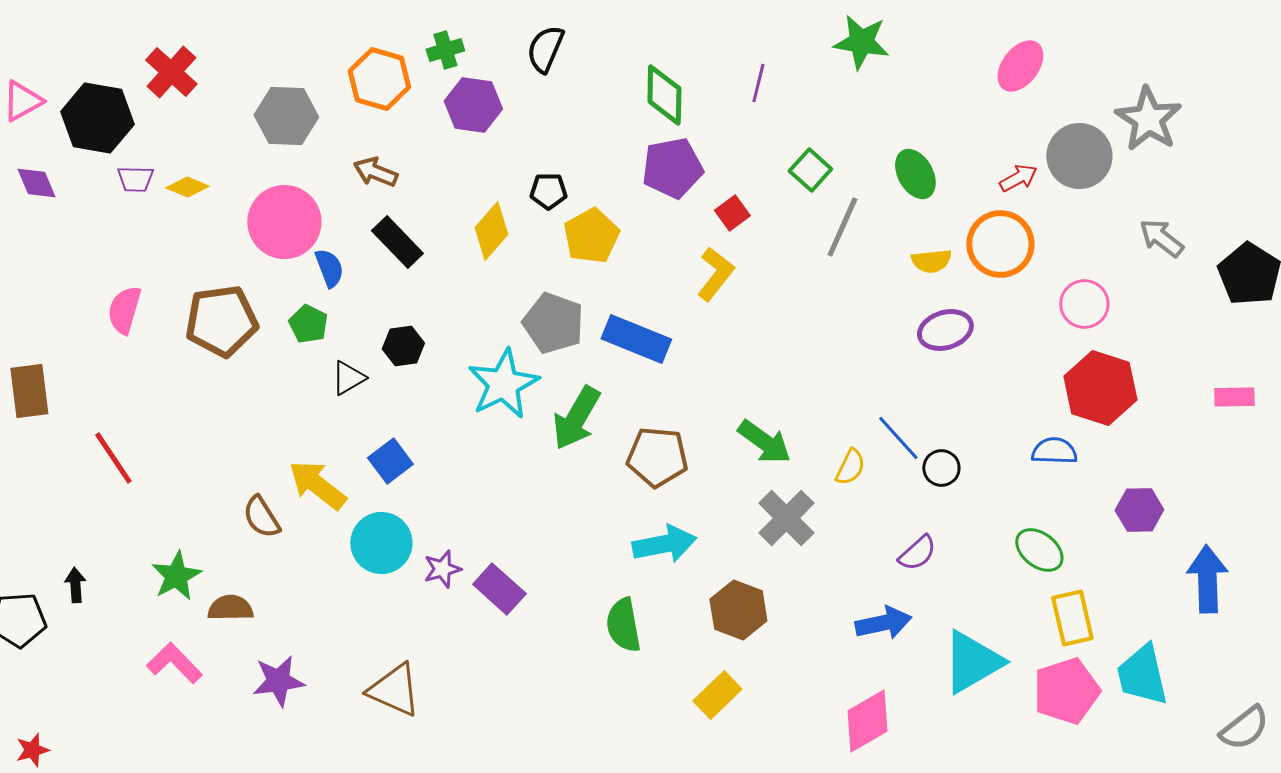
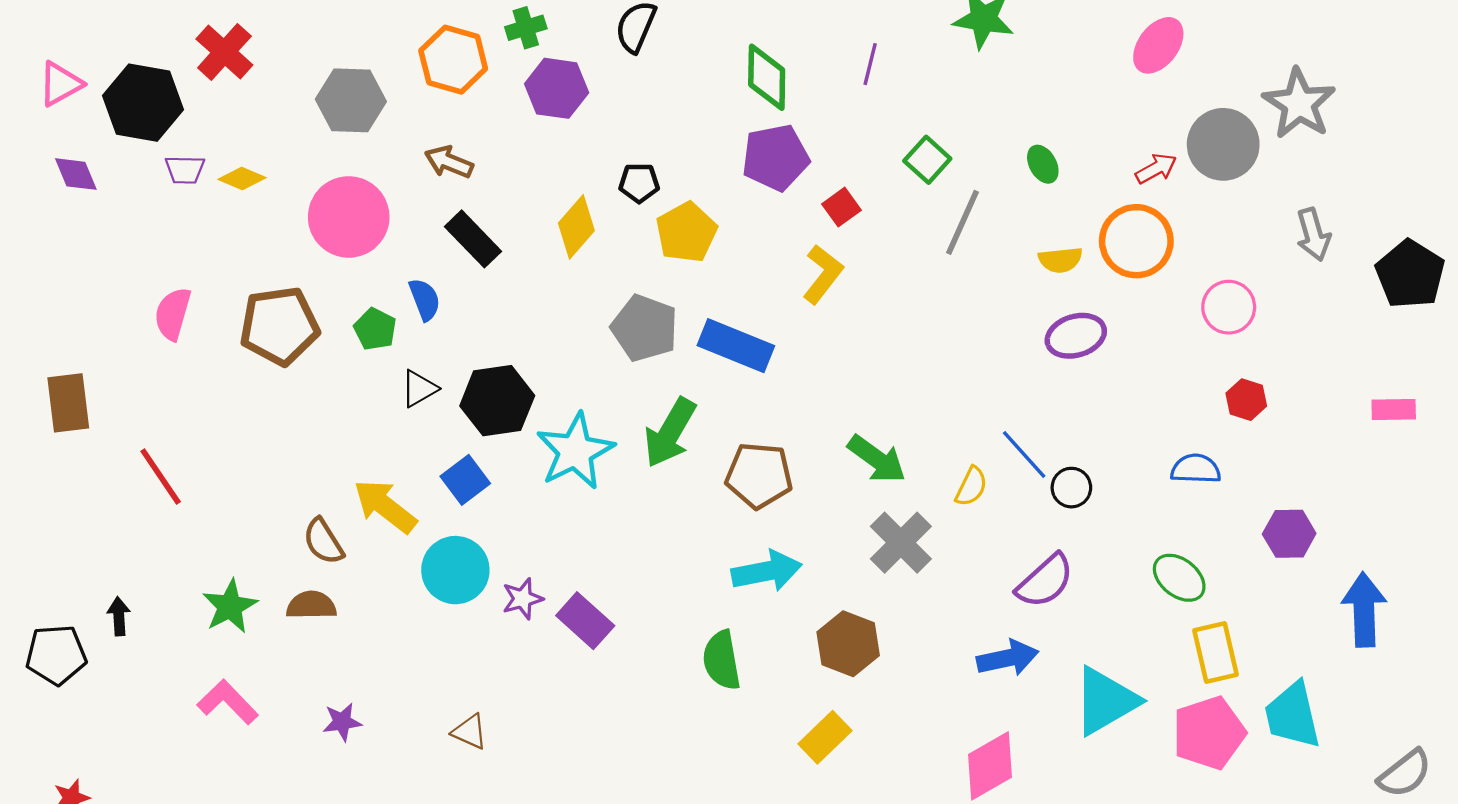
green ellipse: (915, 174) -> (1043, 164), size x0.7
gray arrow: (1161, 238) -> (1313, 235), turned -144
blue semicircle: (329, 268) -> (425, 299), moved
black hexagon: (403, 346) -> (497, 401), moved, size x1.6
cyan star: (503, 384) -> (575, 451), moved
red hexagon: (1100, 388) -> (1246, 400), size x0.5
purple semicircle: (917, 553) -> (1045, 581), size x1.4
brown semicircle: (230, 608) -> (311, 605), moved
purple star: (278, 681) -> (342, 722), size x0.7
brown triangle: (394, 690) -> (470, 732), size x0.6

